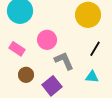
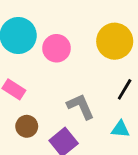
pink circle: (47, 40) -> (57, 48), moved

